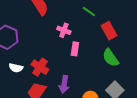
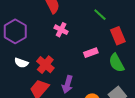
pink cross: (64, 30) -> (61, 30), moved
pink rectangle: (75, 49) -> (91, 53), moved, turned 56

